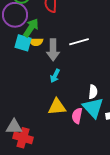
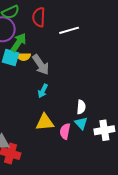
white line: (79, 42) -> (69, 30), moved
gray arrow: (53, 50) -> (41, 65), turned -35
cyan triangle: (93, 108) -> (81, 123), size x0.6

